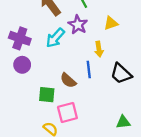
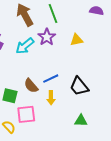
yellow arrow: (99, 49) -> (51, 98), moved
blue line: (89, 70) -> (51, 79), turned 63
green triangle: (123, 122) -> (81, 121), moved

